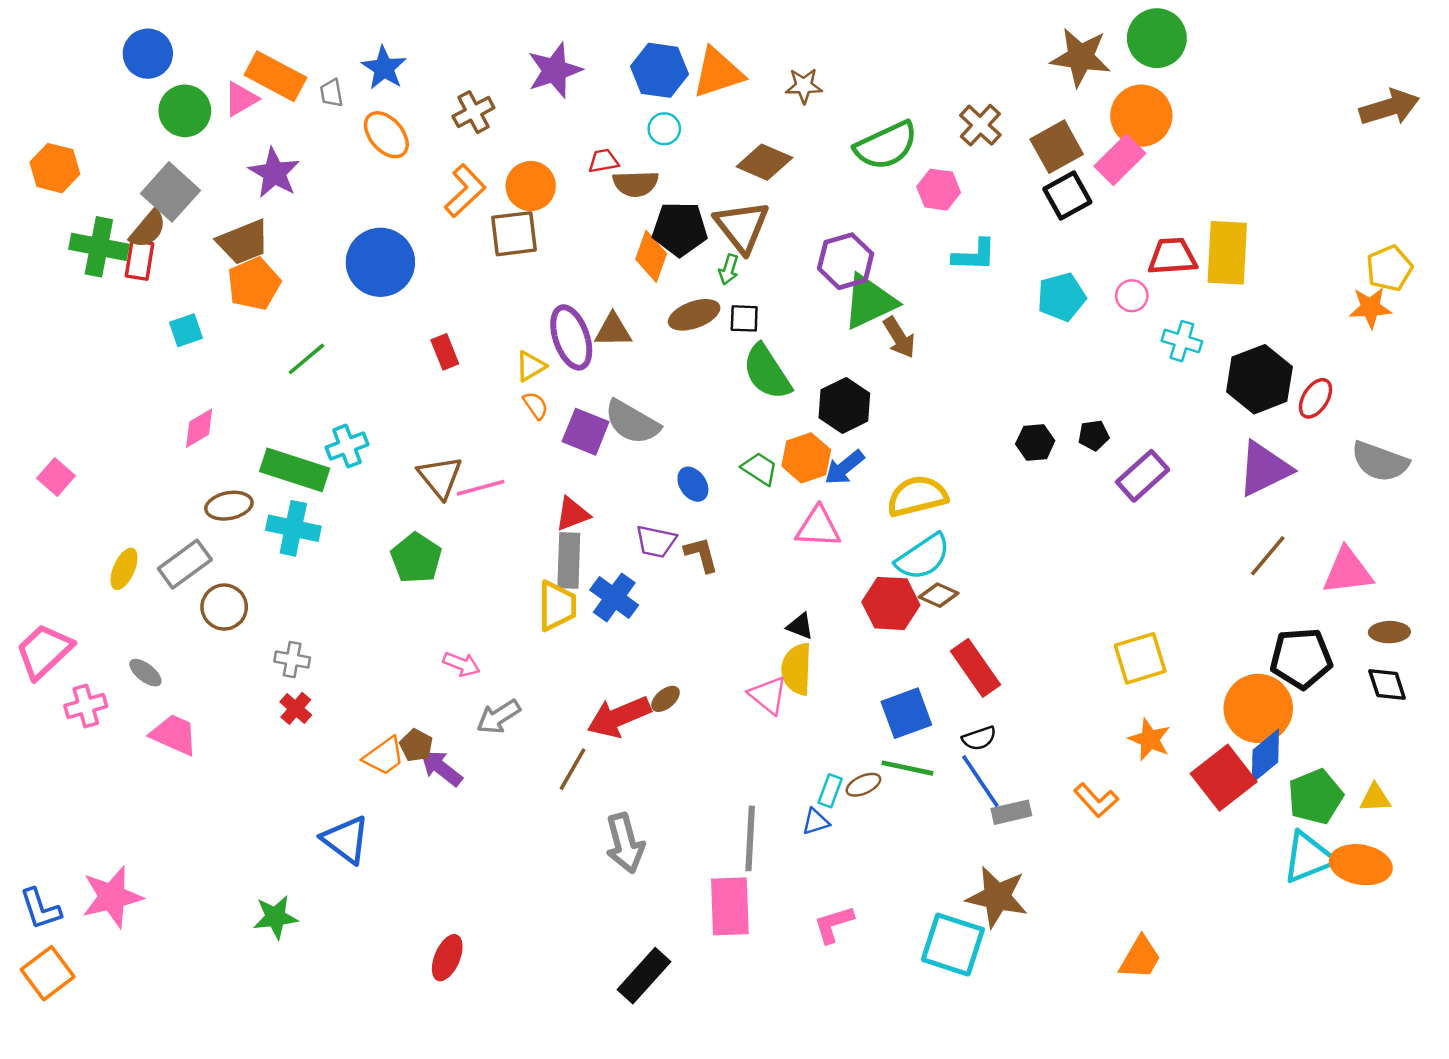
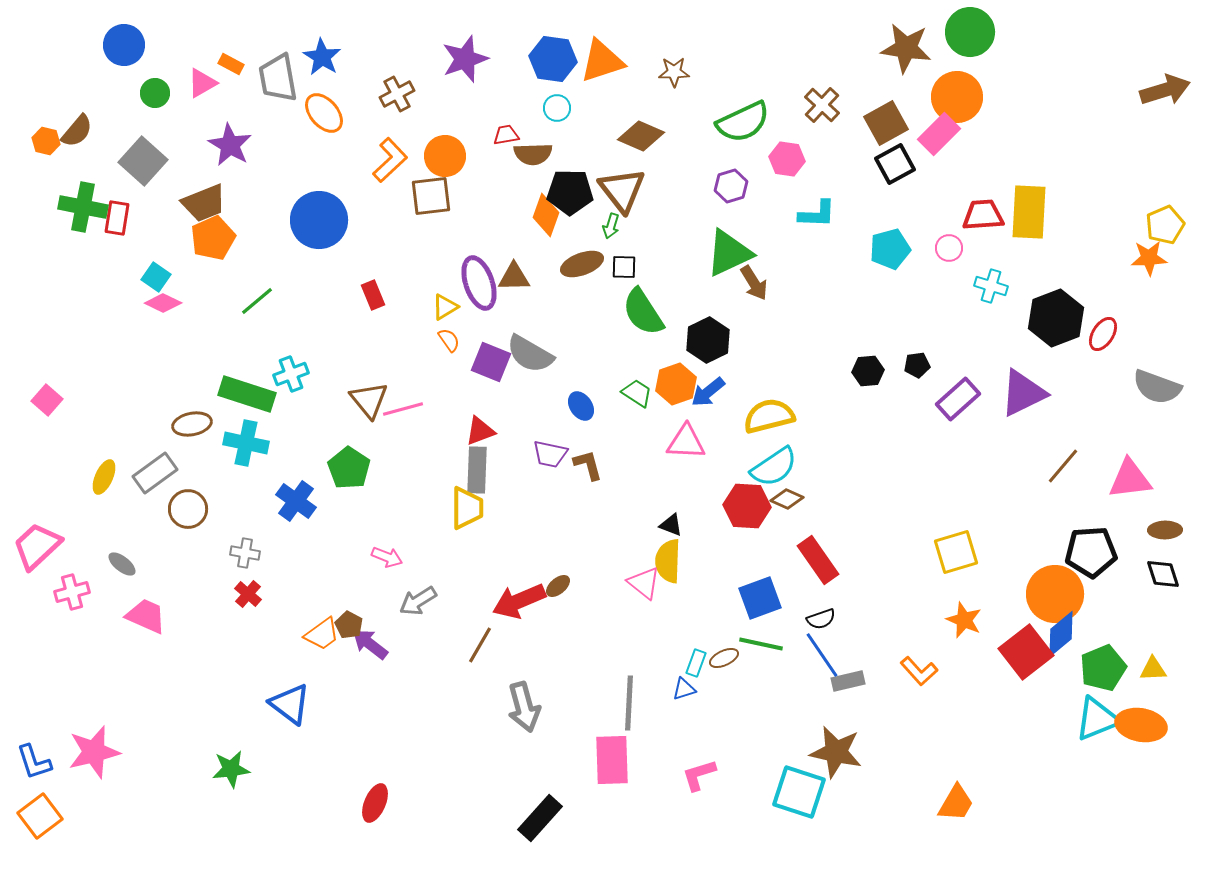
orange rectangle: (275, 76) -> (231, 64), size x0.5
gray trapezoid: (332, 93) -> (278, 78), size x2.0
green circle: (185, 111) -> (155, 93), size x0.7
orange hexagon: (55, 168) -> (46, 141), size x0.7
brown semicircle: (148, 229) -> (77, 131), moved
purple hexagon: (846, 261) -> (731, 186), moved, size x0.7
cyan square: (186, 330) -> (156, 277), turned -36
pink diamond: (199, 428) -> (163, 303), moved, turned 57
purple triangle: (1264, 469) -> (1023, 393), moved
blue cross: (614, 597) -> (296, 501), moved

